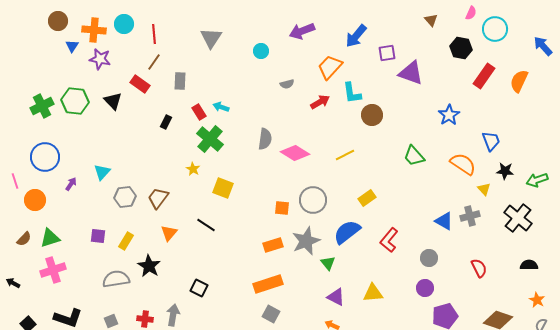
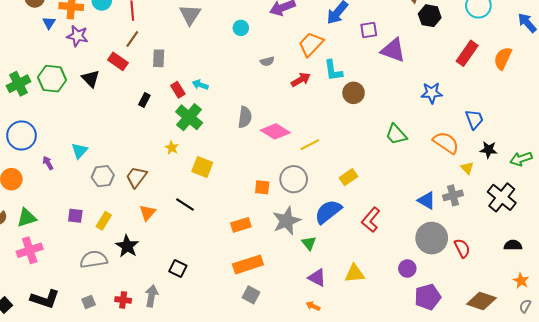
black hexagon: (461, 48) -> (430, 16), moved
blue star: (449, 115) -> (432, 93), turned 30
yellow line: (345, 155) -> (310, 145), moved
purple arrow: (71, 184) -> (48, 163), turned -64
orange rectangle: (273, 245) -> (241, 225), moved
gray circle: (429, 258) -> (432, 238), moved, size x1.8

